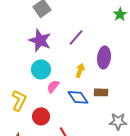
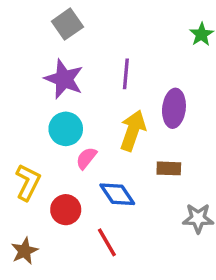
purple line: (76, 37) -> (126, 74), turned -36
yellow arrow: (80, 70) -> (133, 131), size x1.6
blue diamond: (78, 97) -> (117, 194), moved

